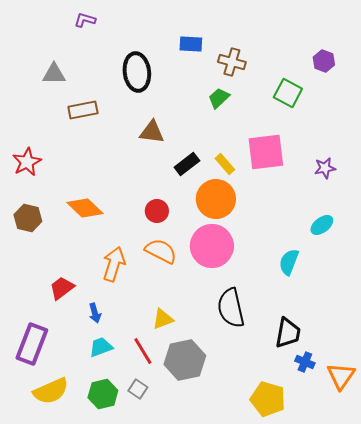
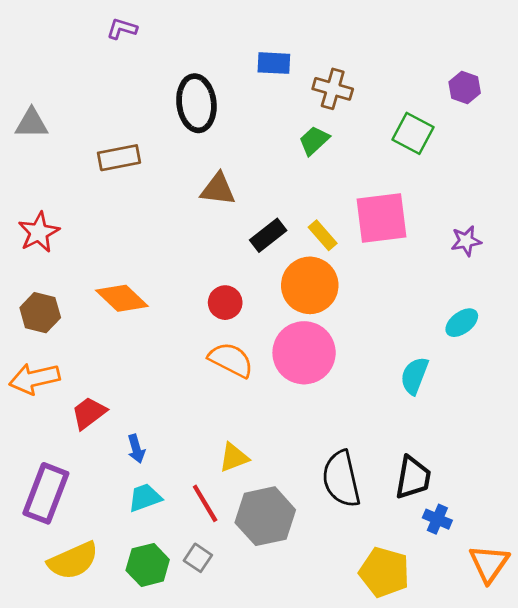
gray triangle: (54, 74) -> (32, 123), moved
orange arrow: (114, 264) -> (34, 379), moved, turned -120
black semicircle: (231, 308) -> (341, 479), moved
orange triangle: (341, 376) -> (489, 564), moved

